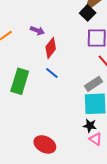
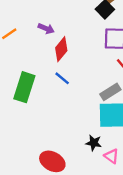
black star: (90, 126) -> (94, 143), moved

